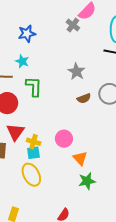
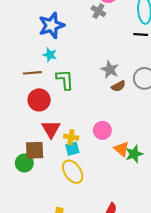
blue star: (27, 34) -> (51, 25), size x1.4
gray star: (76, 72) -> (110, 70), moved
green star: (87, 181) -> (134, 154), moved

